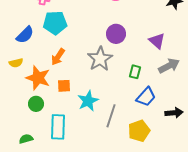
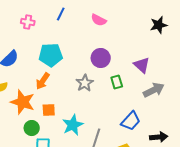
cyan pentagon: (55, 23) -> (51, 55), moved
gray star: (100, 59) -> (85, 83), size x0.7
green rectangle: (135, 72) -> (117, 82), moved, turned -32
green circle: (36, 104) -> (32, 128), moved

